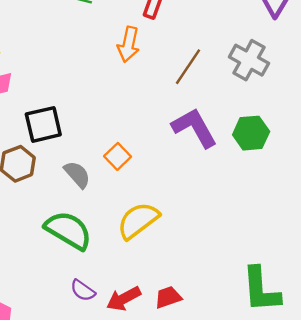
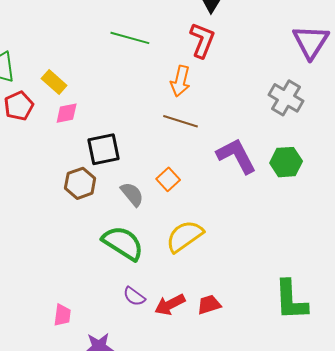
brown line: (188, 67) -> (181, 121), moved, turned 72

